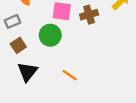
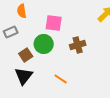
brown cross: (89, 15) -> (78, 45), moved
brown square: (18, 45) -> (26, 55), moved

